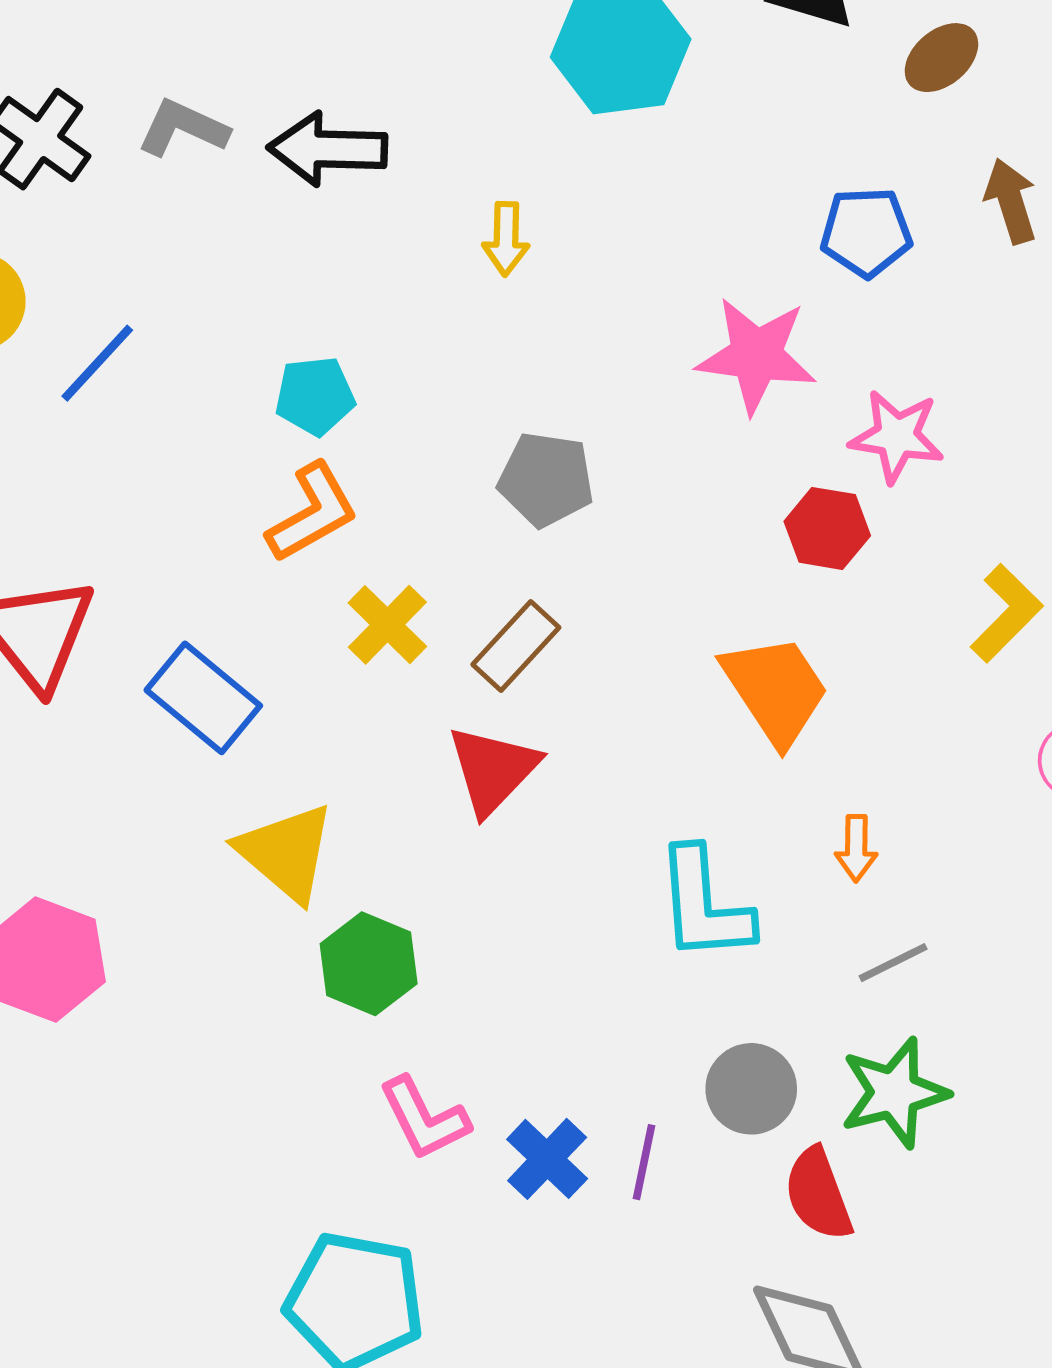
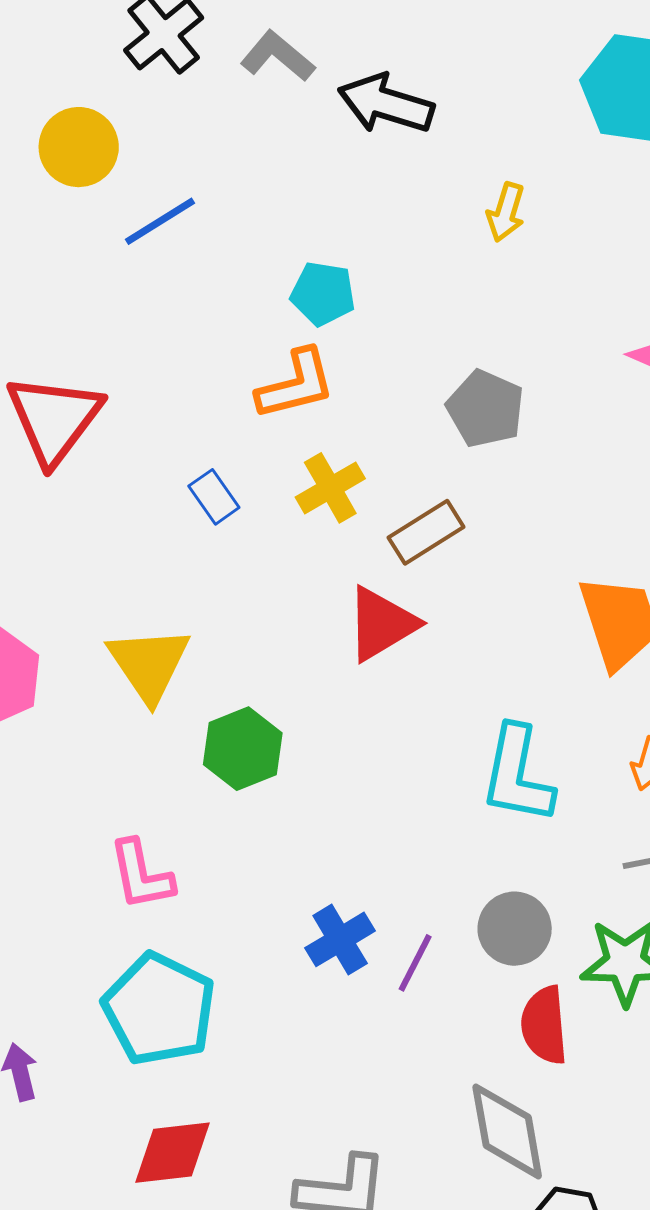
blue rectangle: (203, 698) -> (214, 497), moved, size x0.6
yellow triangle: (286, 852) -> (149, 664), moved
pink L-shape: (424, 1118) -> (141, 875), moved

